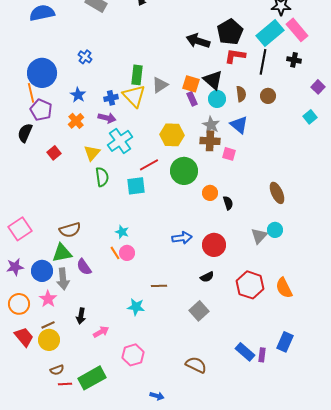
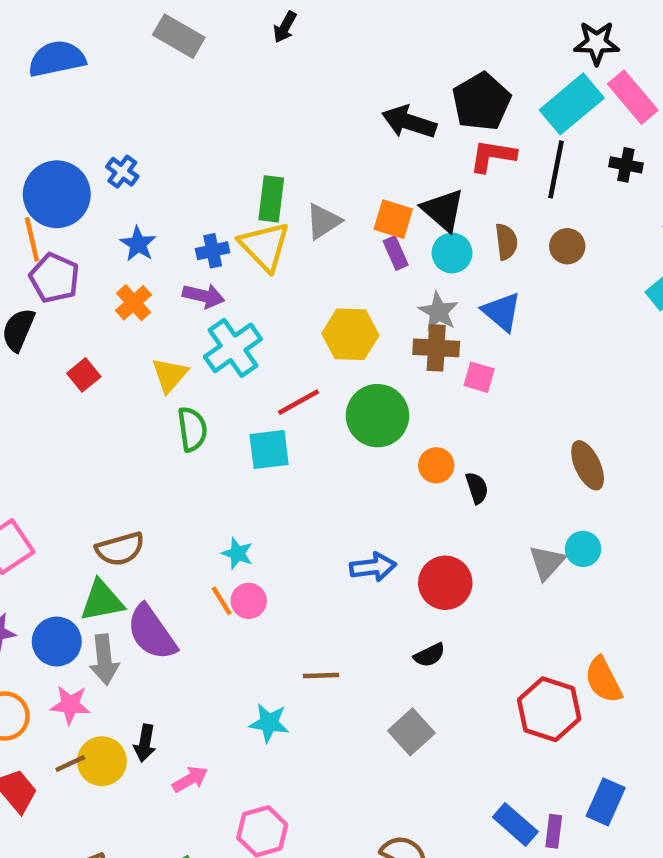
blue cross: (85, 57) -> (122, 172), moved
purple semicircle: (84, 267) -> (152, 632), size x1.5
red hexagon: (250, 285) -> (549, 709), moved
pink star: (48, 299) -> (70, 705), turned -30
yellow circle: (49, 340) -> (102, 761), moved

